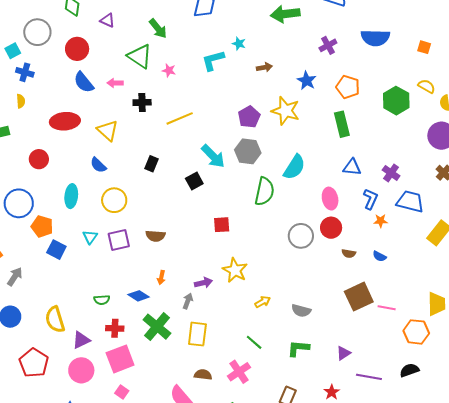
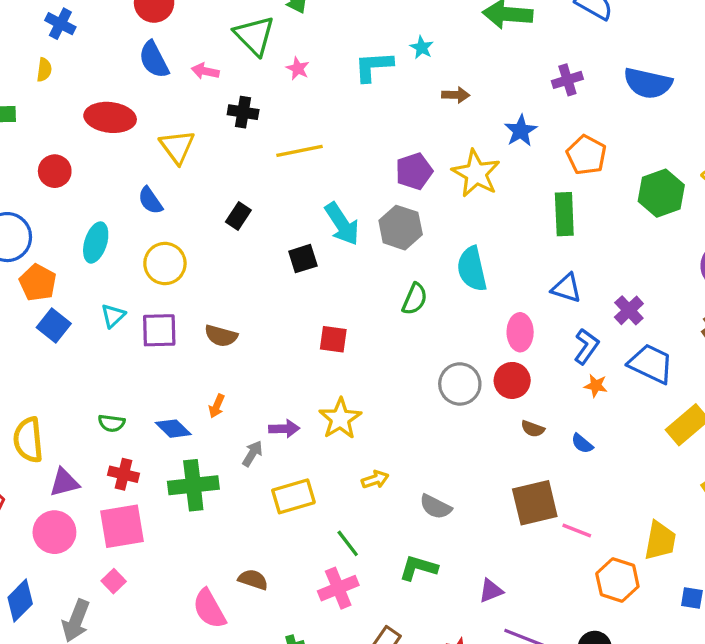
cyan semicircle: (294, 167) -> (472, 269), turned 124
green semicircle: (264, 191) -> (415, 299), size x0.7
green cross: (157, 327) -> (193, 485), turned 32
yellow rectangle: (197, 334) -> (293, 496), moved, turned 55
pink cross: (239, 372) -> (338, 588), moved

